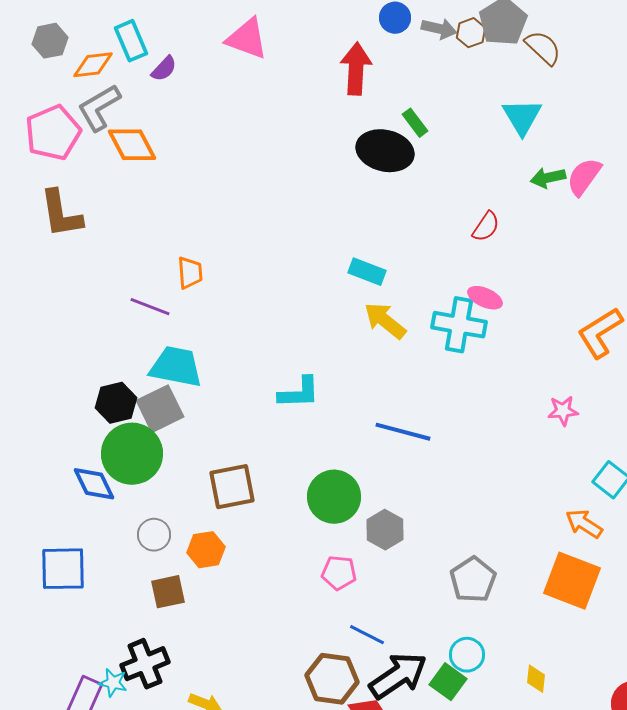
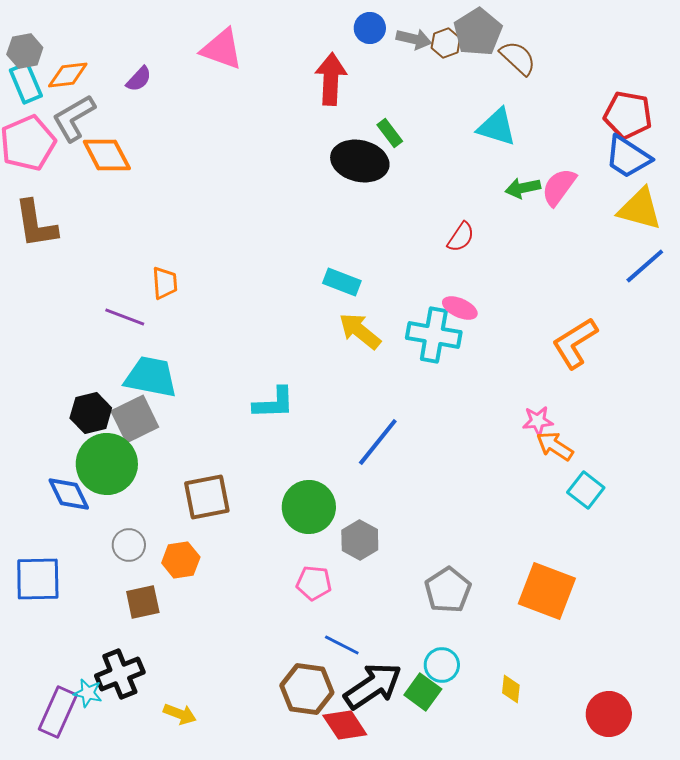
cyan rectangle: (131, 41) -> (26, 83), moved
cyan triangle: (522, 117) -> (497, 127), turned -42
blue line: (403, 432) -> (378, 442), turned -66
orange arrow: (584, 524) -> (555, 446), moved

